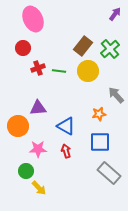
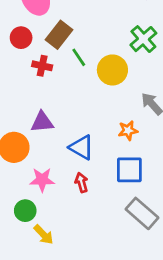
brown rectangle: (83, 46) -> (59, 35), moved
red cross: (38, 68) -> (42, 66), turned 32
green line: (59, 71) -> (79, 57), moved, turned 48

